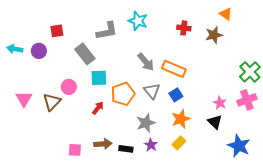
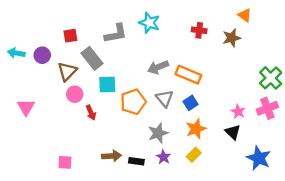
red square: (57, 31) -> (70, 36), moved
gray arrow: (146, 62) -> (158, 67), turned 108
brown triangle: (52, 102) -> (67, 71), moved
red arrow: (98, 108) -> (91, 113), moved, turned 120
pink square: (75, 150) -> (65, 162), moved

